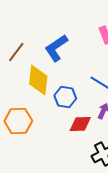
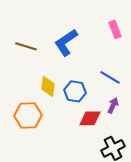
brown line: (16, 52) -> (26, 46), turned 70
yellow diamond: (38, 80) -> (48, 86), moved, size x0.7

